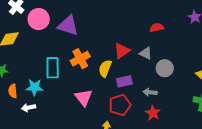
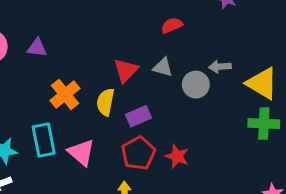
purple triangle: (68, 25) -> (37, 48), size x0.6
cyan rectangle: (53, 68) -> (44, 140), moved
gray arrow: (150, 92) -> (220, 67), moved
red star: (153, 113) -> (177, 156), moved

